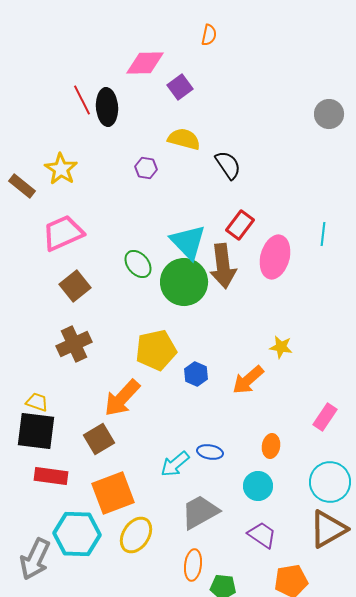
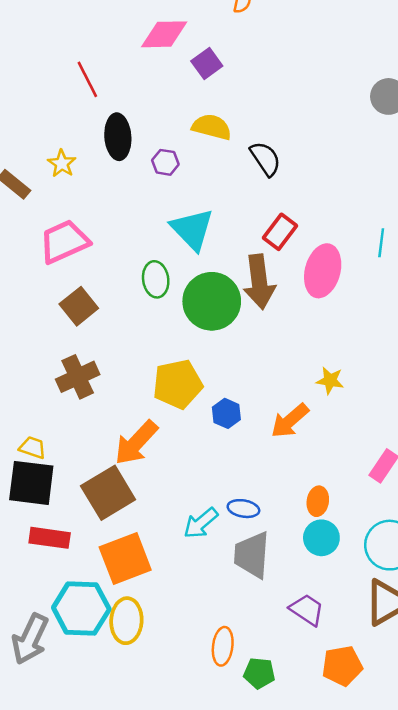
black ellipse: (107, 107) -> (118, 137), moved
yellow star: (61, 169) -> (62, 164), size x0.7
cyan triangle: (188, 242) -> (192, 229), moved
green ellipse: (138, 264) -> (156, 279), turned 32
brown square: (99, 439) -> (108, 493), size x1.4
cyan circle: (258, 486) -> (321, 538), moved
gray trapezoid: (200, 512) -> (252, 555), moved, turned -57
yellow ellipse: (136, 535) -> (126, 621), moved, turned -30

